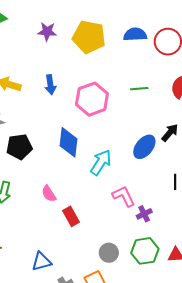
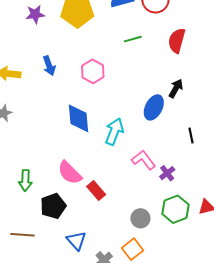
green line: (139, 89) -> (133, 39), moved
pink hexagon: (92, 99) -> (93, 71), size x0.7
black pentagon: (19, 147) -> (53, 206), moved
pink semicircle: (49, 194) -> (70, 173), size x1.5
blue triangle: (42, 261) -> (76, 241), turned -45

